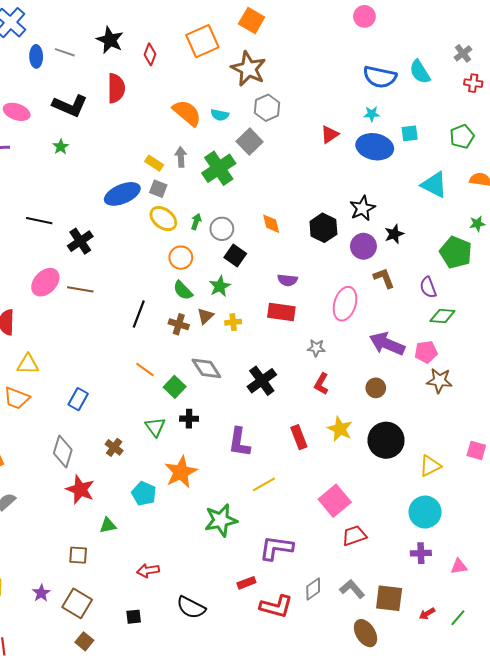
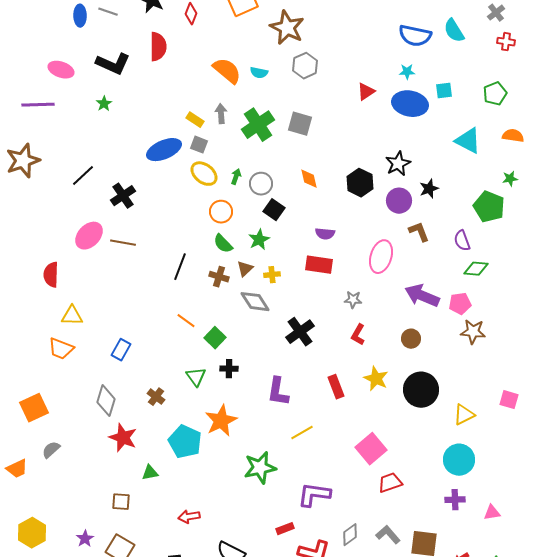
gray square: (250, 142) -> (300, 124), moved, turned -30
black line: (39, 221) -> (83, 176), turned -55
gray diamond: (206, 368) -> (255, 302), moved
cyan pentagon: (144, 494) -> (185, 442), size x1.4

